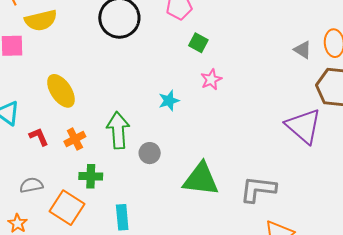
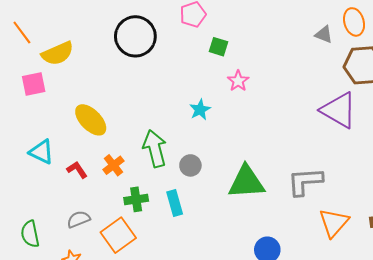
orange square: (67, 208) -> (118, 235), turned 32
cyan rectangle: (122, 217) -> (175, 203), moved

